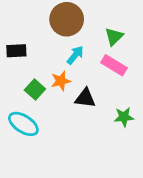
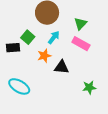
black rectangle: (16, 51) -> (13, 48), moved
green square: (35, 90) -> (28, 37), moved
green star: (124, 117) -> (89, 87), moved

